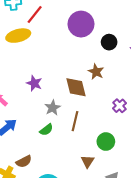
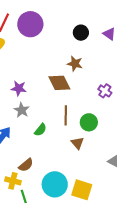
purple circle: (81, 24) -> (30, 24), moved
gray star: (53, 108) -> (22, 110), moved
green circle: (106, 142) -> (89, 122), moved
brown triangle: (88, 161) -> (77, 143), moved

